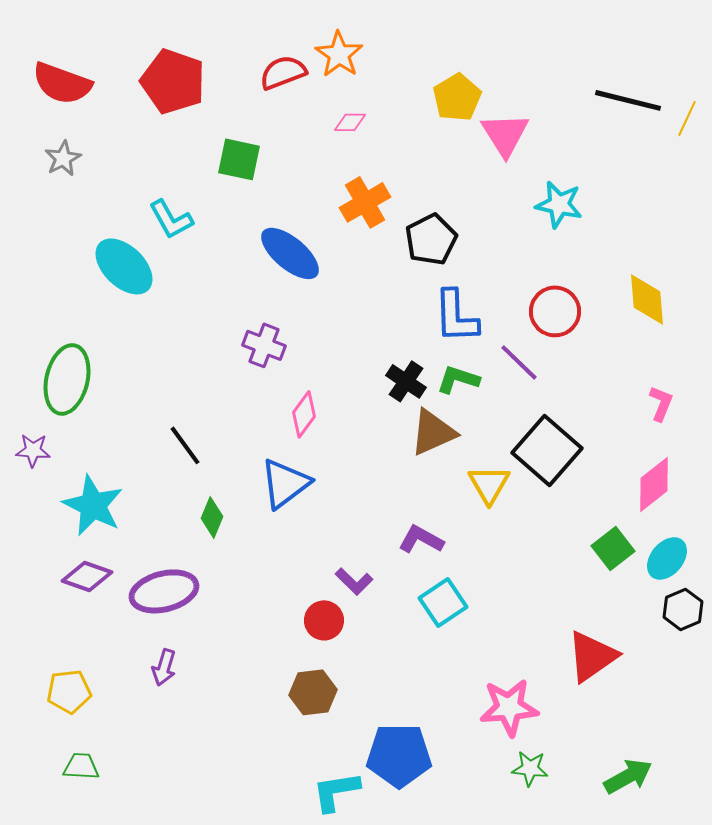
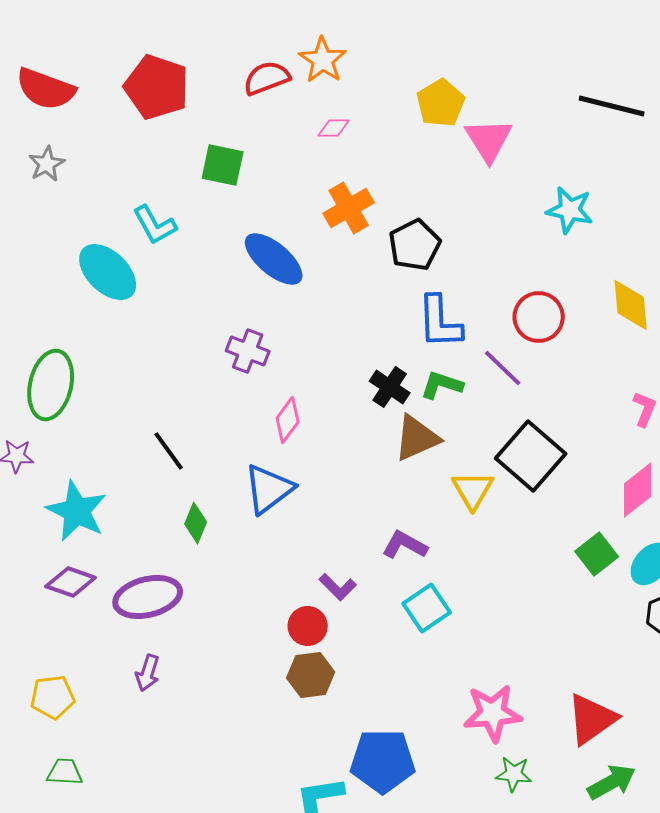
cyan star: (559, 204) -> (570, 210), moved
red triangle: (592, 656) -> (592, 719), moved
brown hexagon: (313, 692) -> (311, 675), moved

